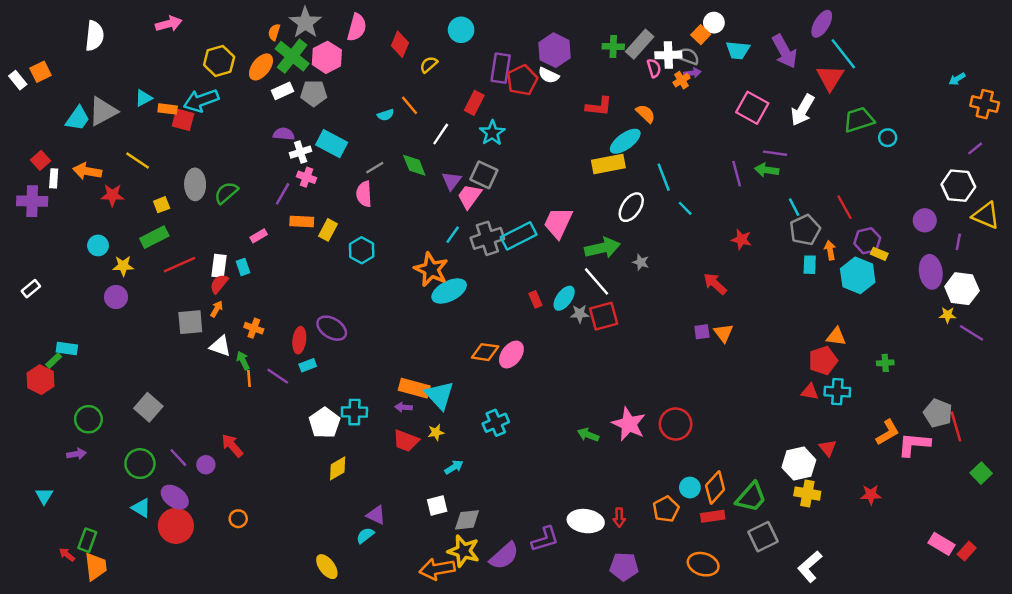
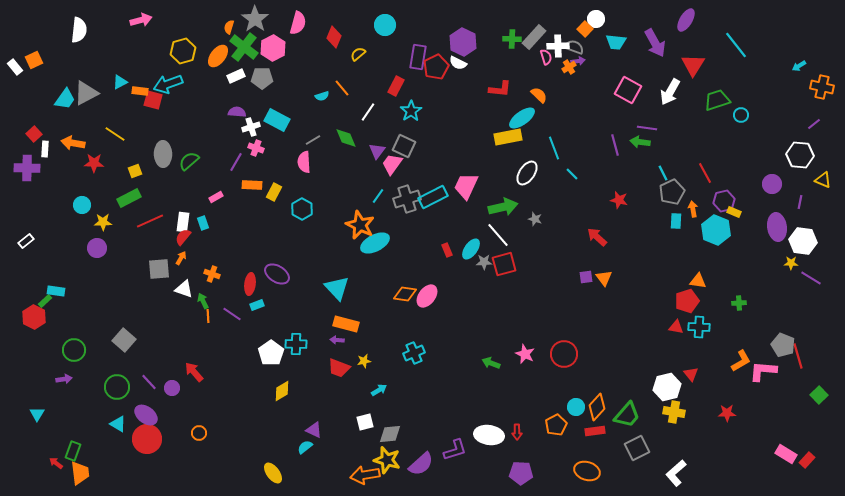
cyan line: (843, 54) -> (736, 45), moved
yellow triangle: (986, 216) -> (823, 180), size x0.7
cyan triangle: (439, 395) -> (337, 288), moved
pink star: (629, 424) -> (525, 354), size x0.7

